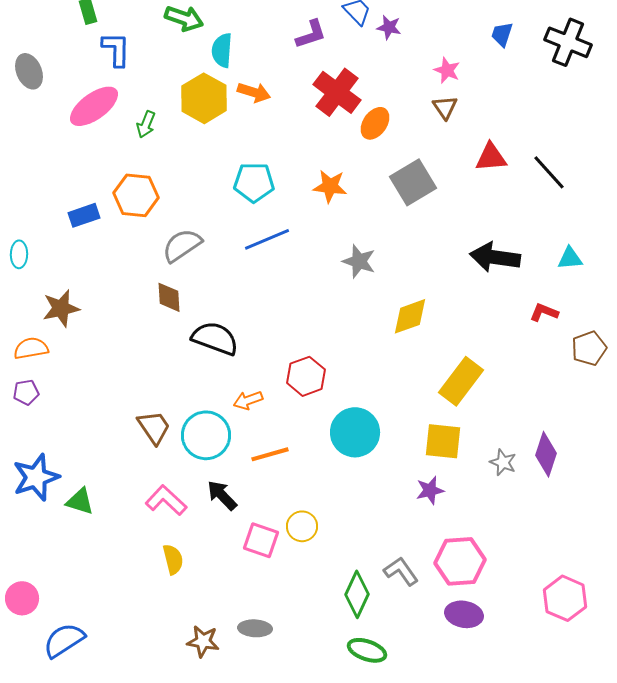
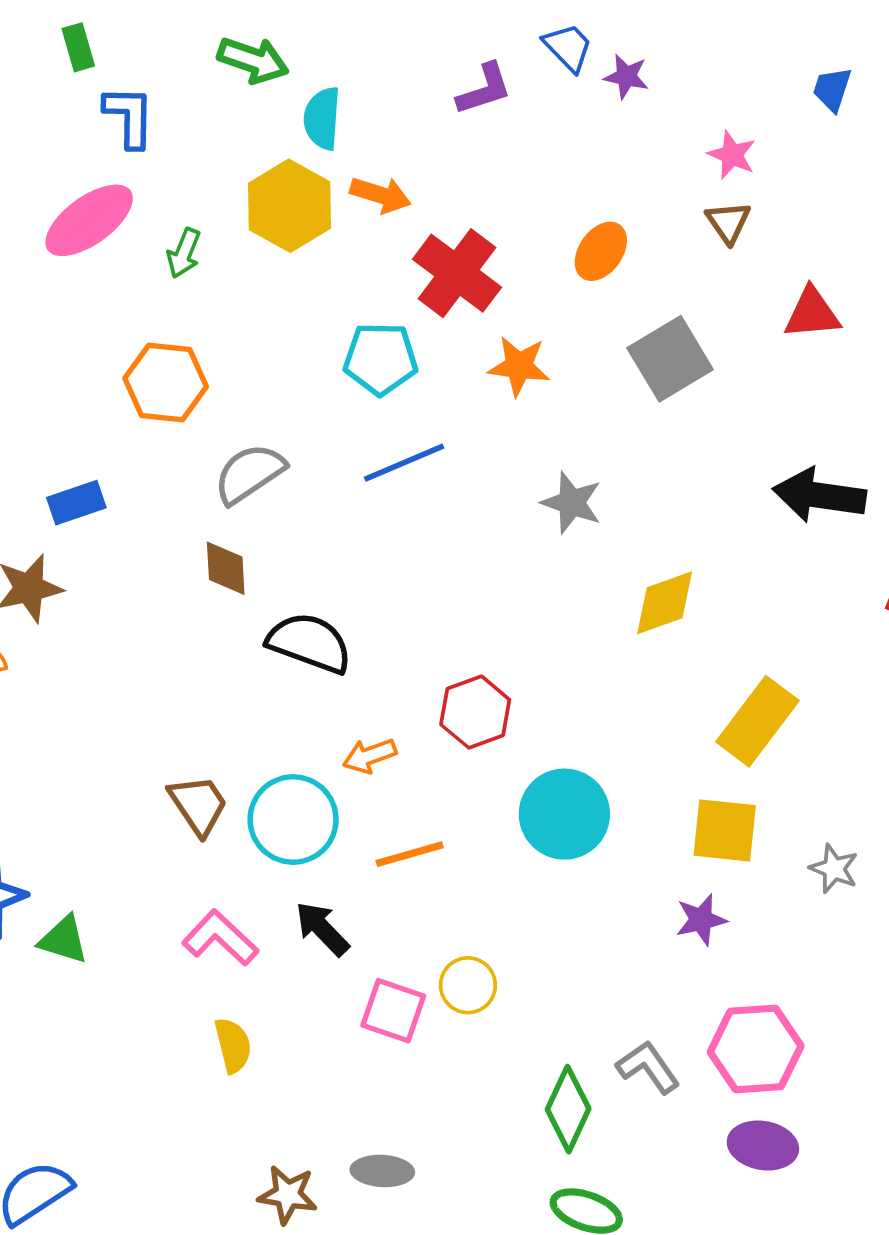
red cross: (337, 92) -> (457, 273), moved
blue rectangle: (84, 215) -> (76, 503), moved

